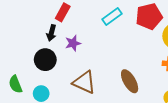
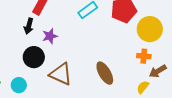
black circle: (45, 60) -> (34, 57), moved

